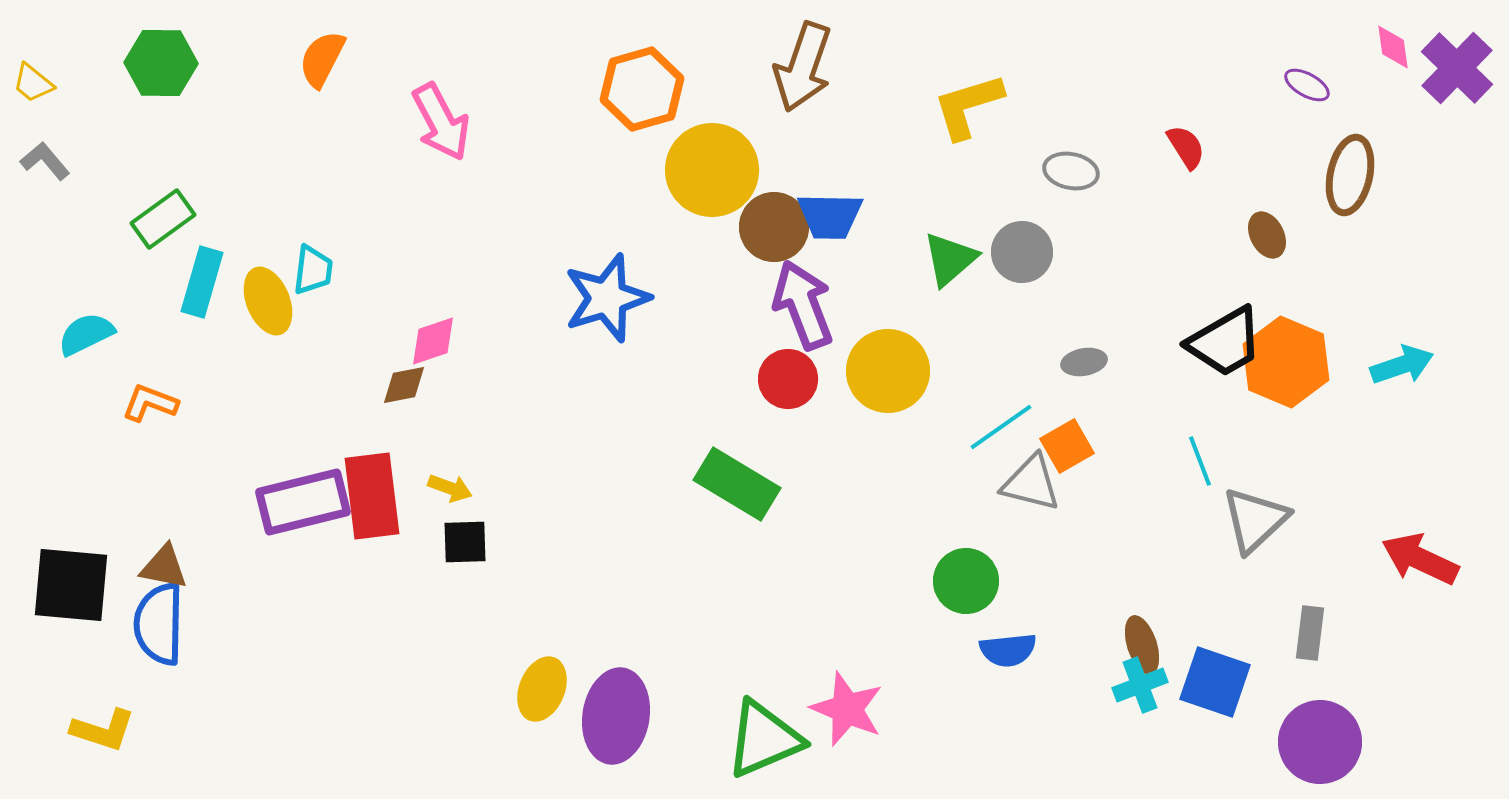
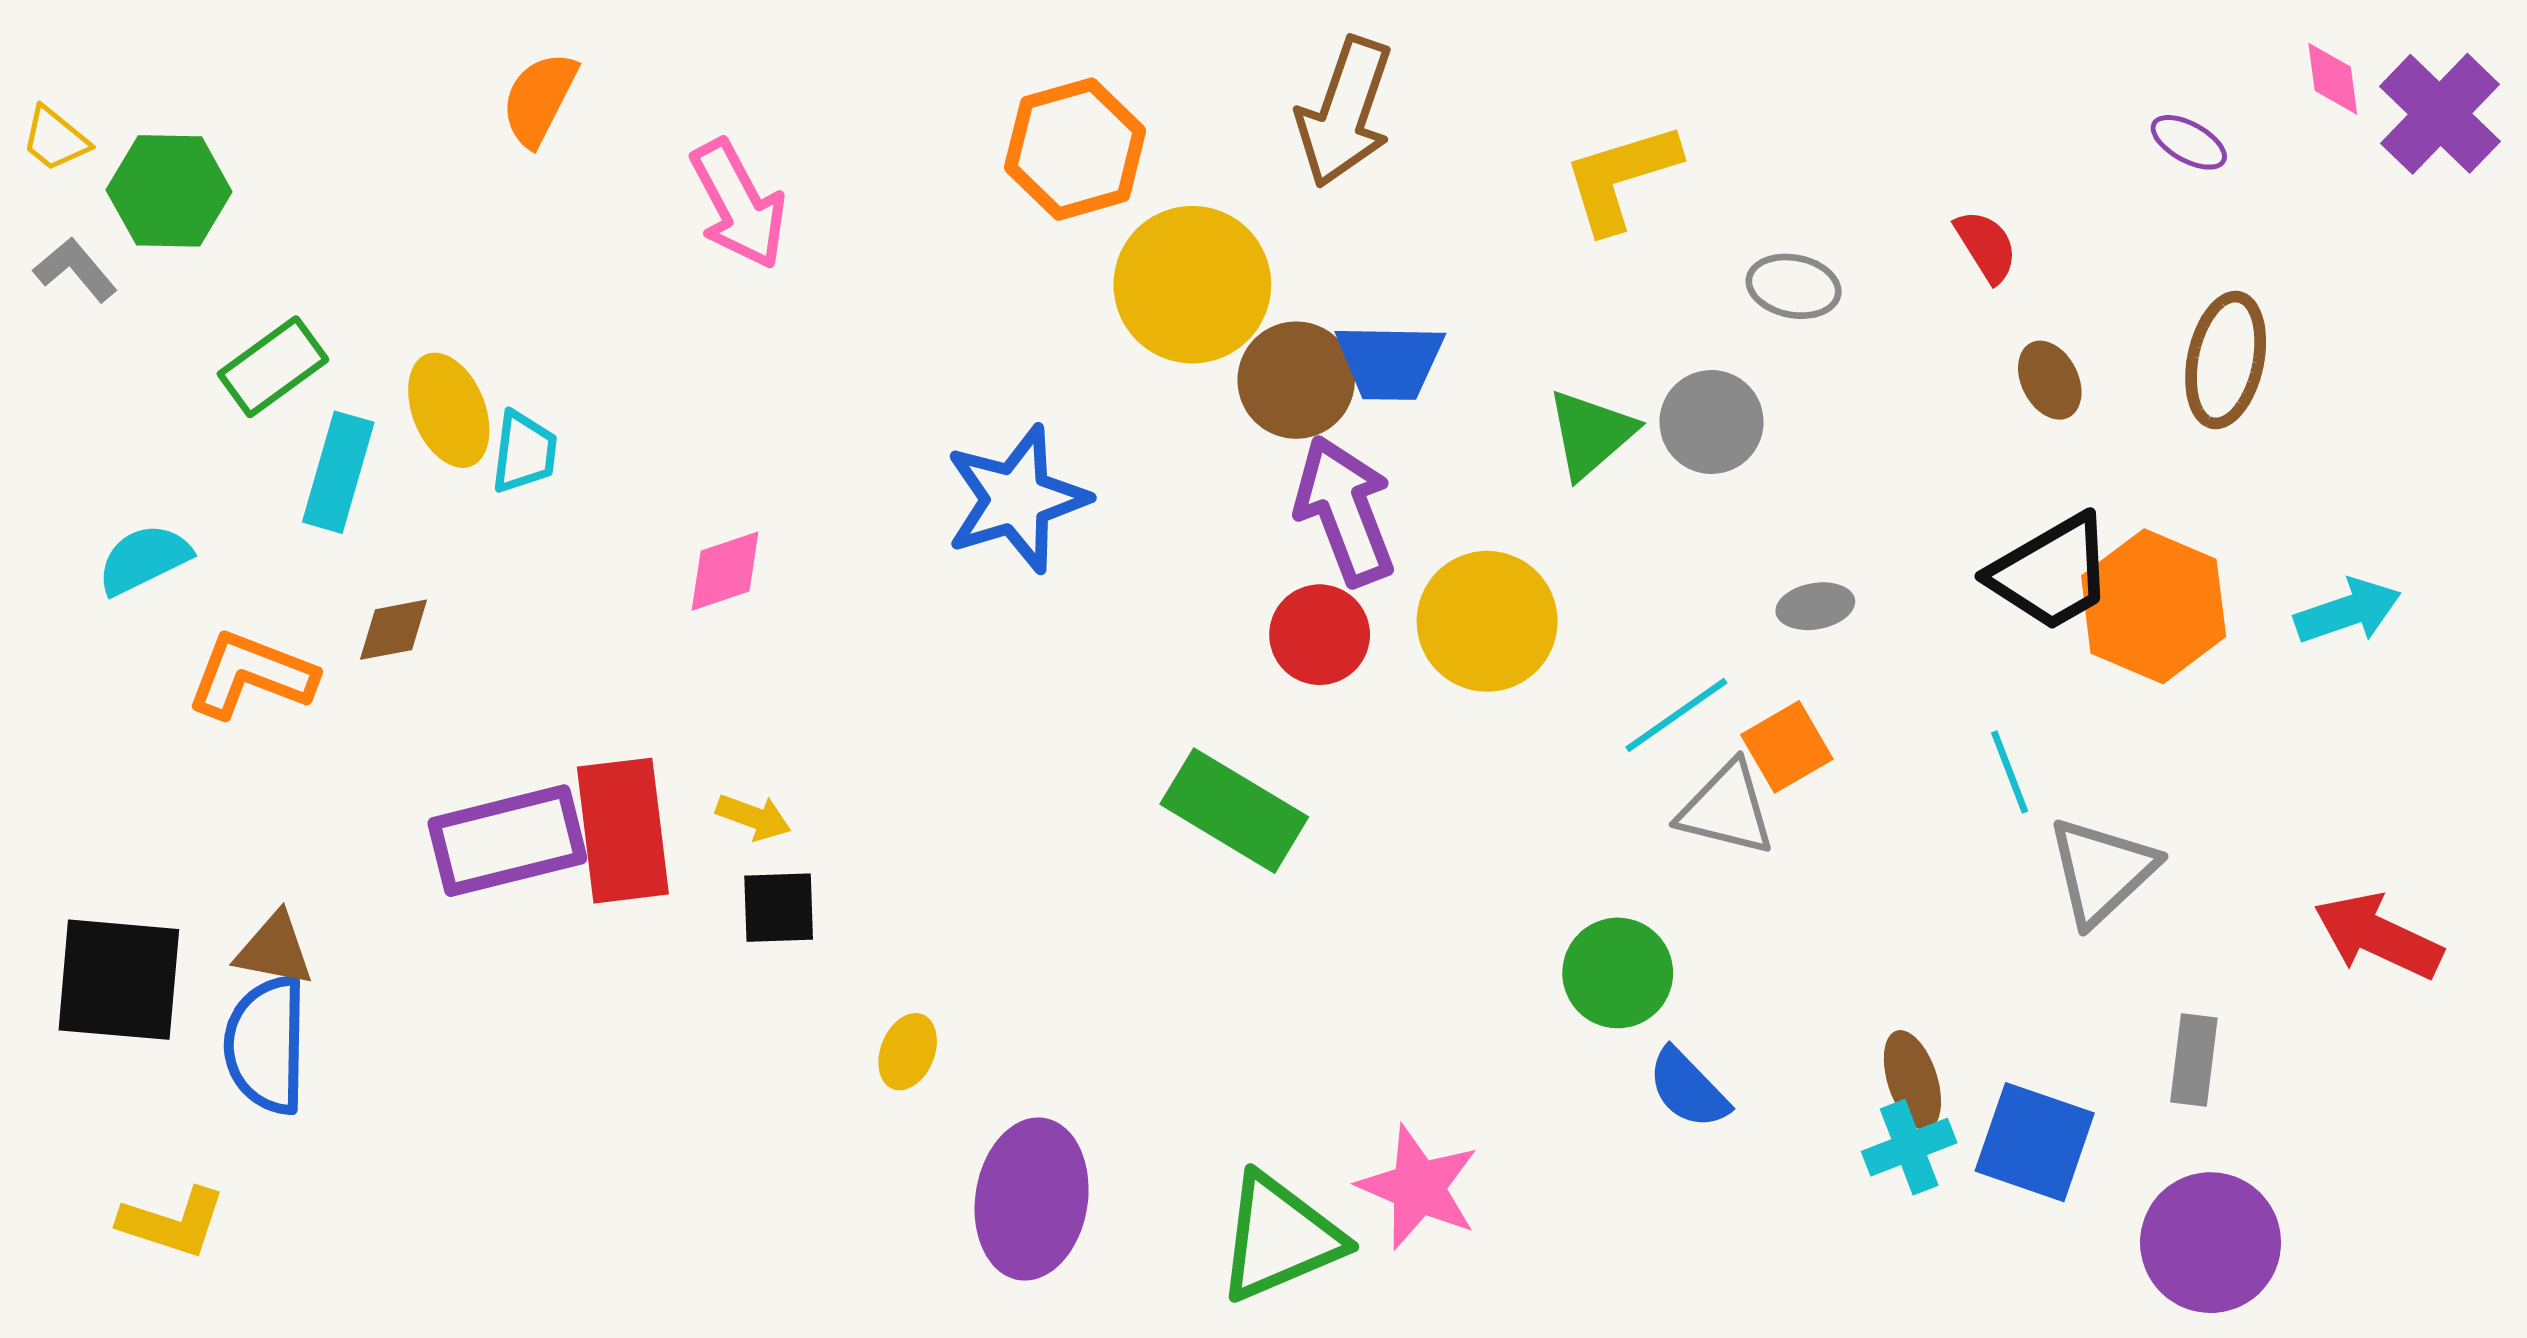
green hexagon: (161, 63) -> (169, 191), moved
brown ellipse: (1350, 175) -> (2226, 360), moved
brown ellipse: (1267, 235) -> (2050, 380), moved
yellow ellipse: (268, 301) -> (449, 410), moved
brown diamond: (404, 385) -> (393, 630), moved
orange L-shape: (150, 403) -> (251, 675), size x1.4
blue semicircle: (1008, 650) -> (1688, 1089), turned 52
yellow ellipse: (542, 689) -> (908, 1052), moved, size x0.7

